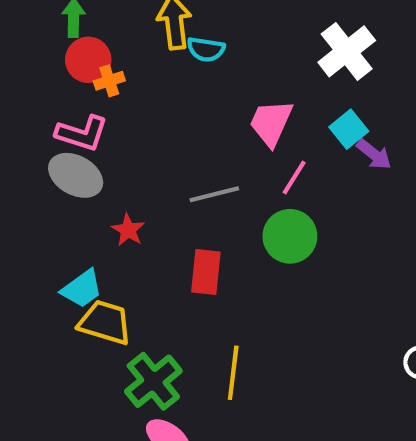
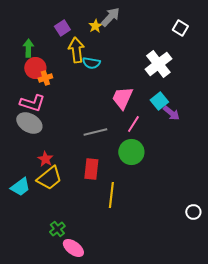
red star: (128, 230) -> (45, 159), moved
cyan trapezoid: (82, 289) -> (20, 187), moved
yellow trapezoid: (105, 322) -> (49, 178), moved, turned 124
yellow line: (233, 373) -> (111, 195), moved
green cross: (153, 381) -> (57, 229), moved, size x0.6

